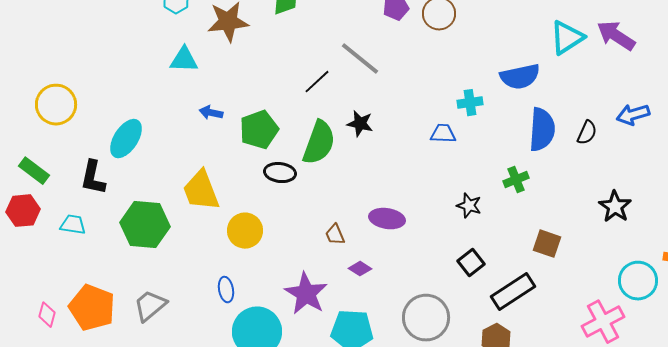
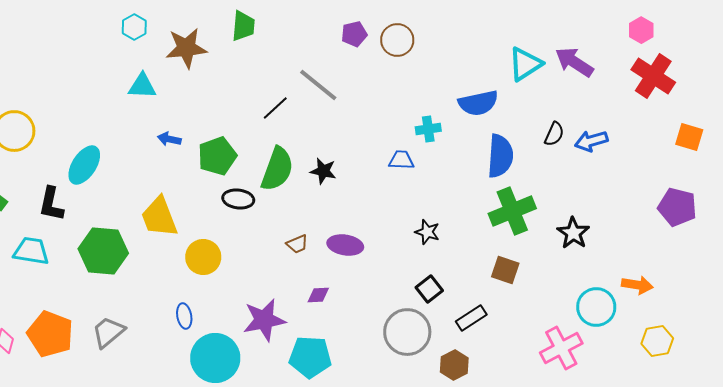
black star: (360, 124) -> (323, 171), moved
black semicircle: (587, 133) -> (554, 134), moved
green cross: (516, 180) -> (512, 211), moved, size x1.8
cyan trapezoid: (73, 225) -> (31, 251), size x1.4
brown trapezoid: (335, 235) -> (297, 244), moved, turned -90
purple diamond: (360, 269) -> (318, 295), turned -35
black rectangle: (513, 292) -> (471, 318), size x0.7
purple star: (306, 294) -> (264, 320), turned 30
gray circle: (426, 318) -> (407, 332), moved

